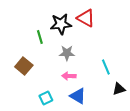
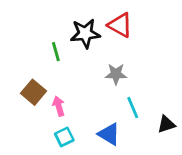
gray star: (67, 53) -> (116, 74), moved
cyan line: (106, 67) -> (133, 108), moved
pink arrow: (69, 76) -> (59, 106), moved, turned 72

